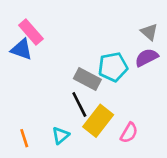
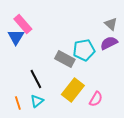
blue triangle: (22, 49) -> (16, 37), turned 42
black line: (79, 105) -> (36, 79), moved
cyan triangle: (60, 135) -> (37, 101), moved

